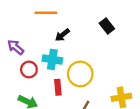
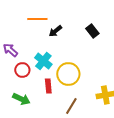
black arrow: (62, 35) -> (55, 31), moved
cyan cross: (52, 59) -> (43, 61), turned 30

